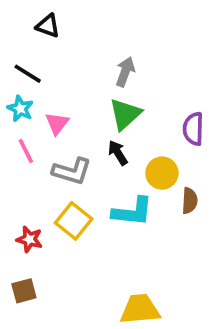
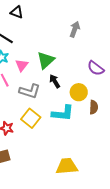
gray arrow: (125, 72) -> (75, 29), moved
green triangle: (125, 114) -> (46, 60), moved
purple semicircle: (193, 129) -> (96, 68), turned -54

